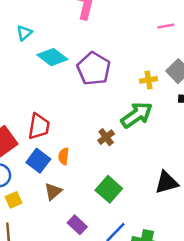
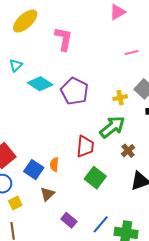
red trapezoid: (39, 126) -> (85, 146), moved
brown cross: (106, 137) -> (128, 151), moved
green square: (109, 189) -> (95, 178), moved

